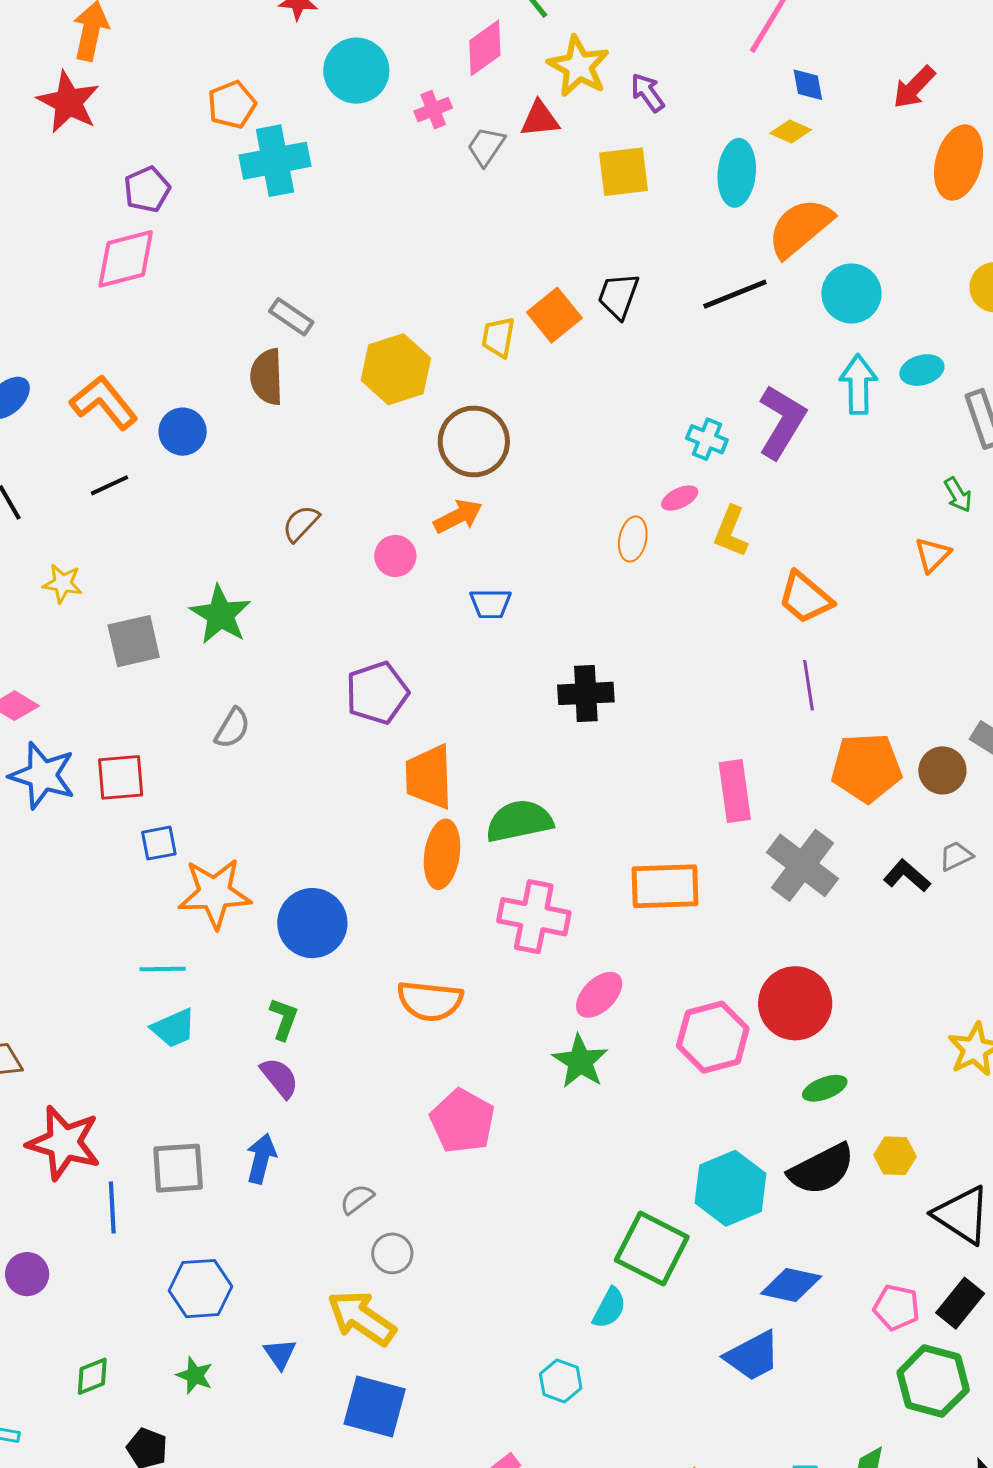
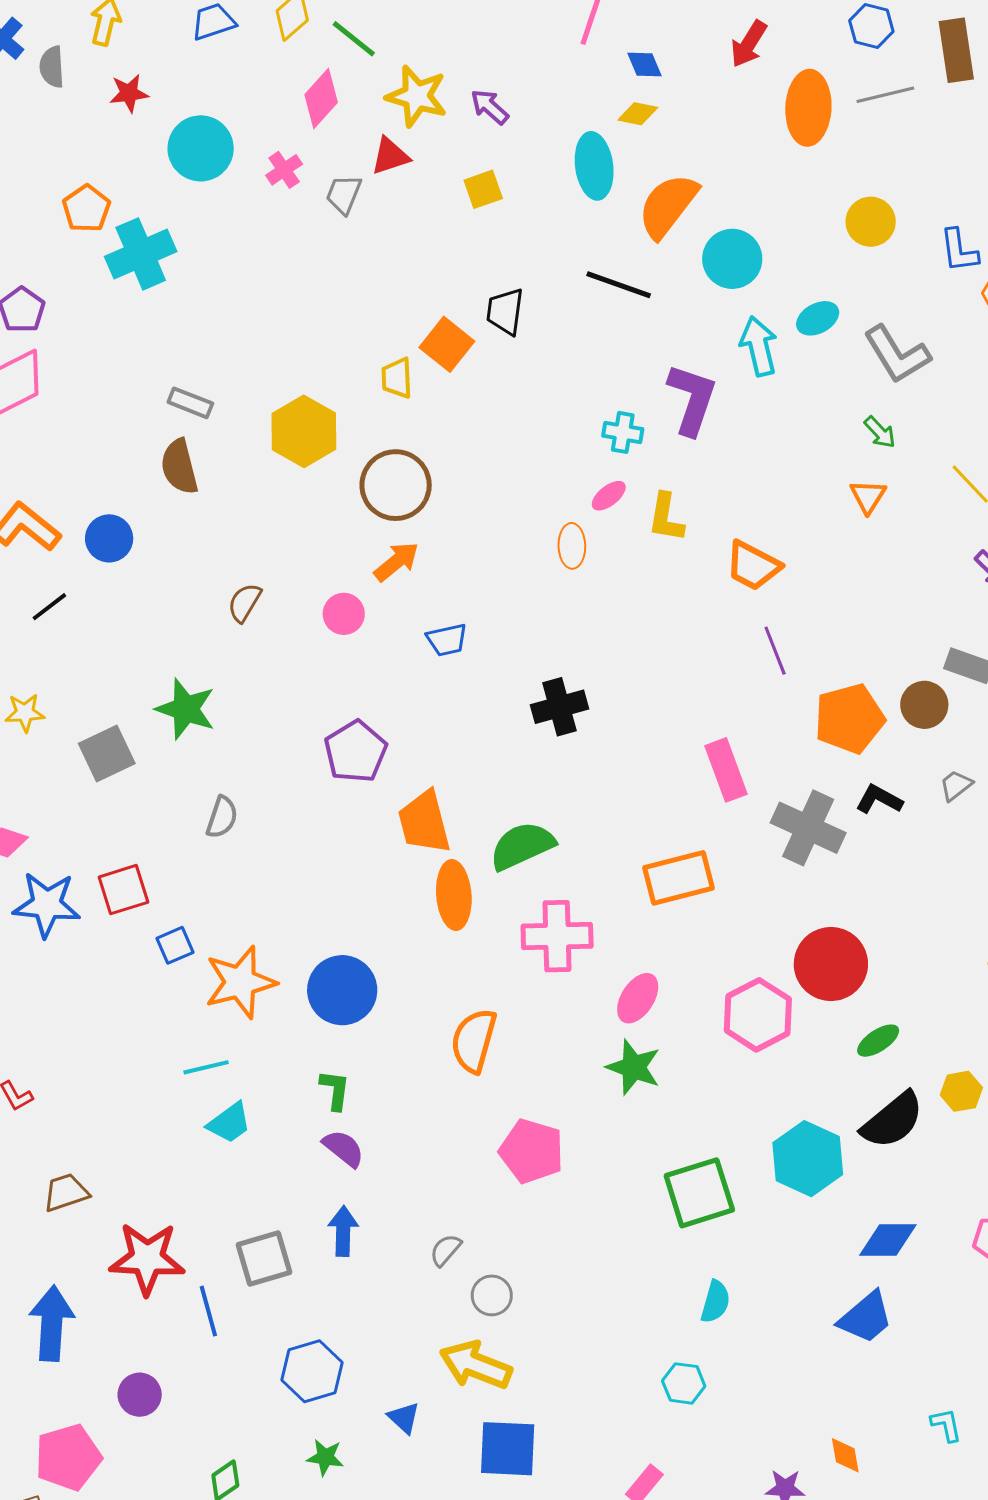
yellow square: (623, 172) -> (483, 189), size x0.7
black line: (735, 294) -> (619, 285), turned 54
black L-shape: (907, 876) -> (879, 799), moved
orange semicircle: (430, 1001) -> (474, 1041), turned 112
green square: (652, 1249) -> (699, 1193), moved, turned -32

